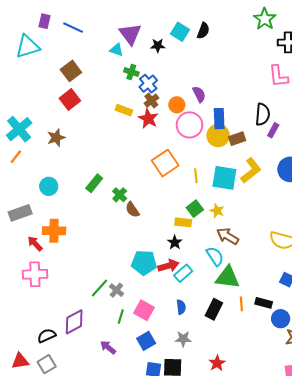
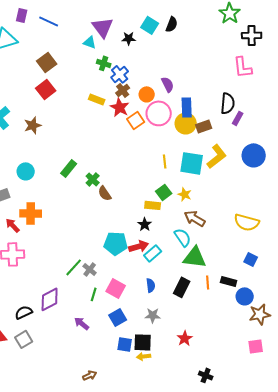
orange square: (165, 163) -> (136, 120), moved, size x0.7

